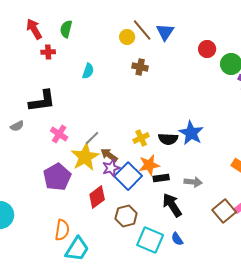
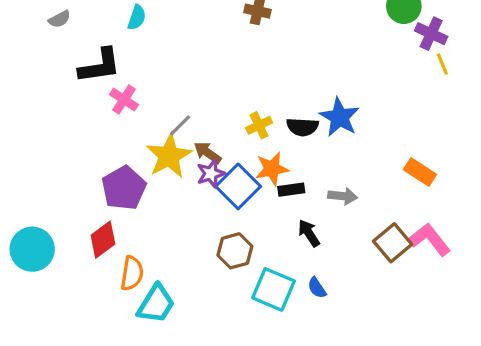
cyan semicircle: (88, 71) -> (137, 17), moved
gray semicircle: (17, 126) -> (60, 19), moved
pink cross: (59, 134) -> (124, 100), moved
red diamond: (97, 197) -> (103, 240), moved
black arrow: (172, 205) -> (309, 233), size x0.7

